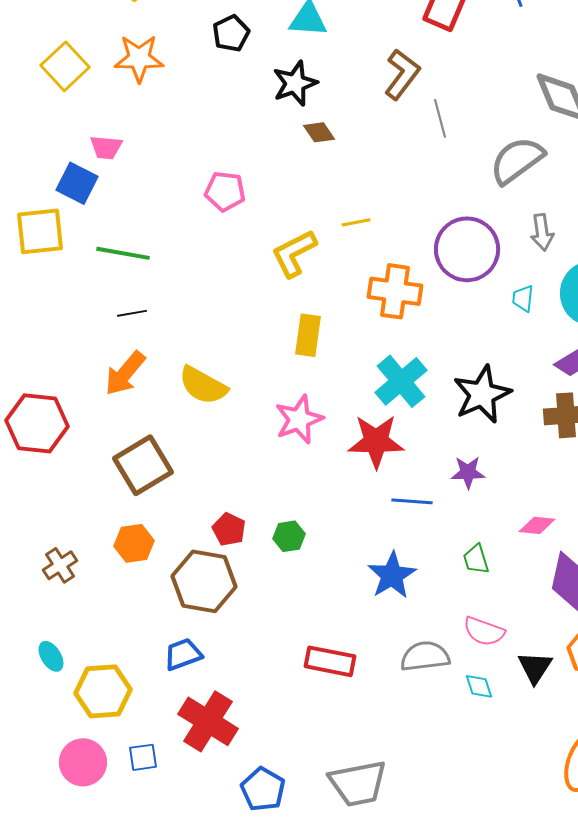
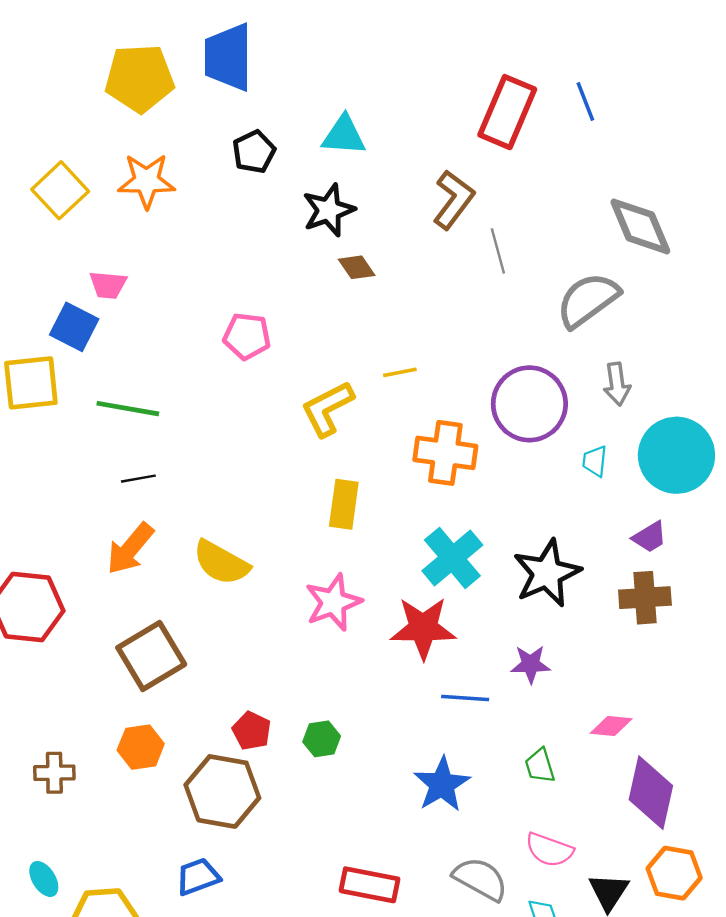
brown cross: (60, 565) -> (54, 773), turned 32
gray semicircle: (425, 656) -> (480, 879), turned 36

